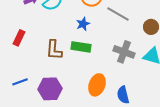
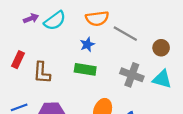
brown L-shape: (54, 50) -> (42, 73), moved

